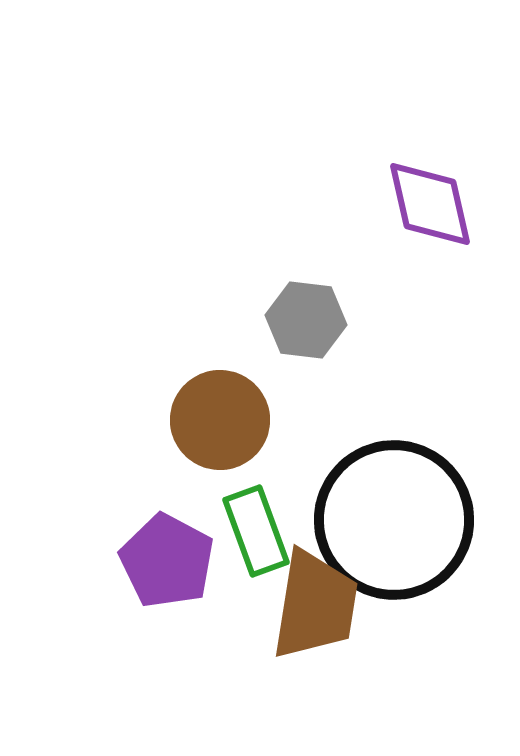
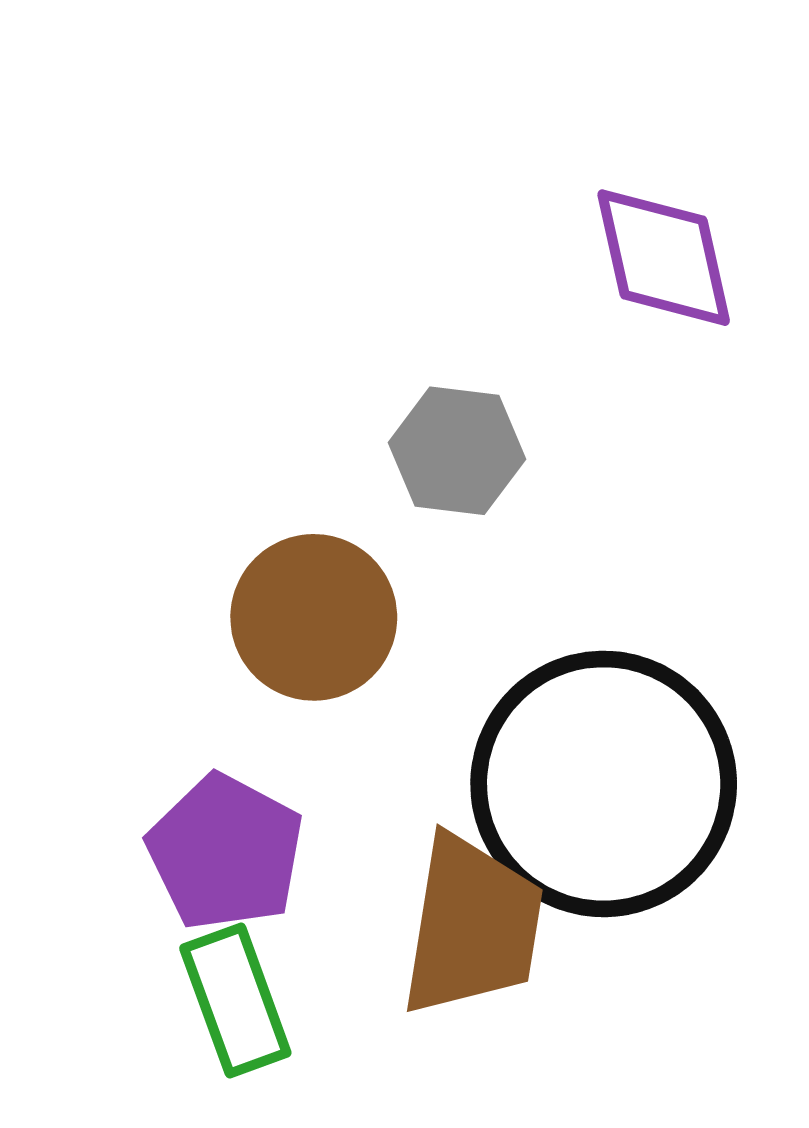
green rectangle: (256, 531) -> (235, 1001), moved

